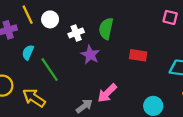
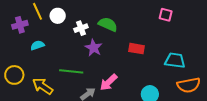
green semicircle: (106, 29) -> (108, 24), turned 102
cyan semicircle: (28, 52) -> (37, 45), turned 48
green line: (50, 69) -> (71, 71), moved, turned -50

